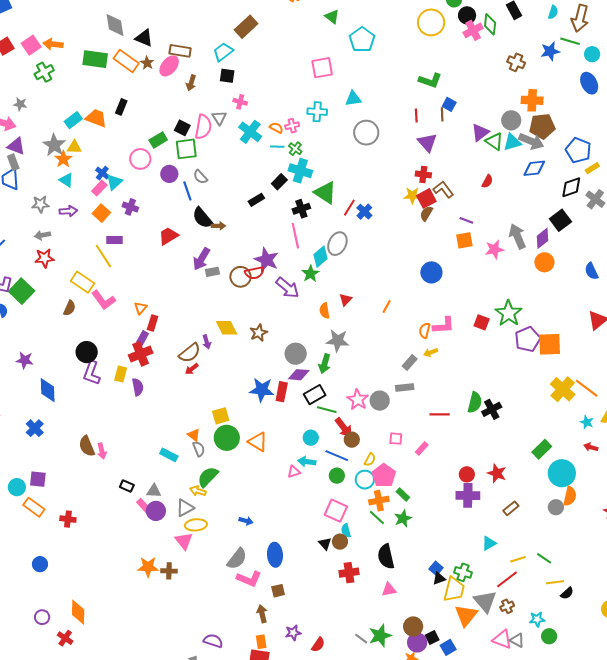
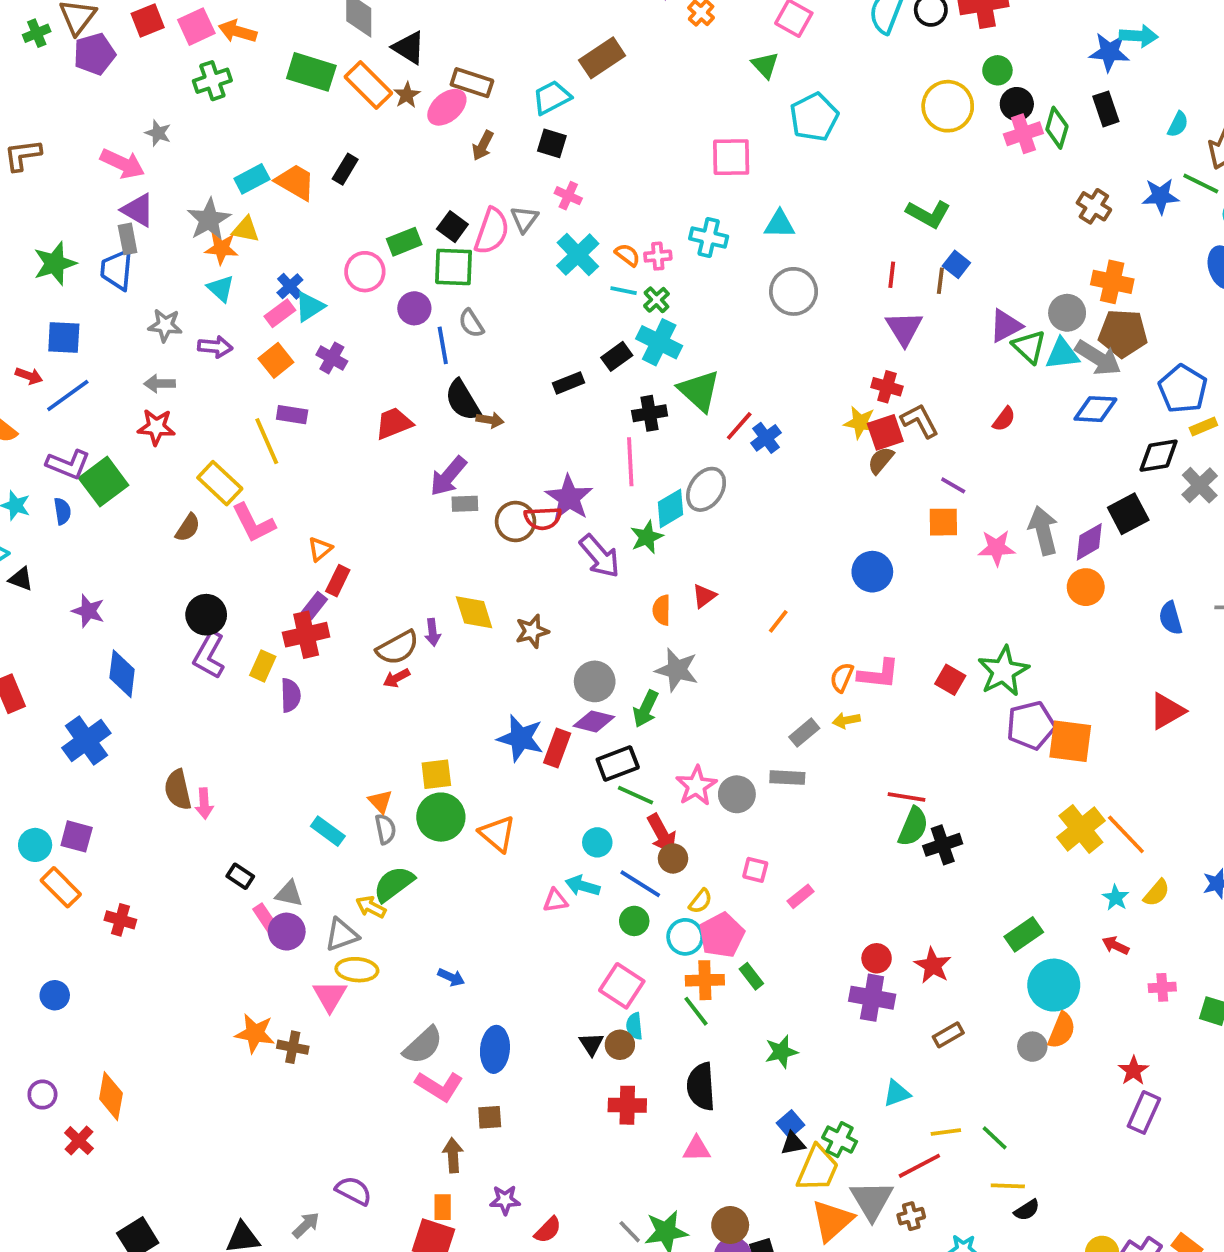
orange star: (63, 159) -> (222, 248), turned 30
red line: (440, 414) -> (907, 797), moved
blue cross: (35, 428) -> (86, 741), size x1.4
green star: (403, 519) -> (781, 1052), moved

